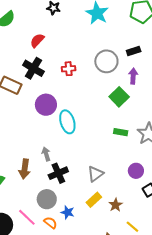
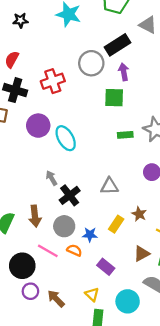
black rectangle: (134, 51) -> (117, 45), size x1.6
red cross: (69, 69) -> (53, 81), size x1.5
green square: (119, 97) -> (114, 98), turned -30
brown arrow: (25, 169) -> (35, 216), moved
gray triangle: (95, 174) -> (109, 186), turned 48
yellow rectangle: (94, 200) -> (116, 224), moved

